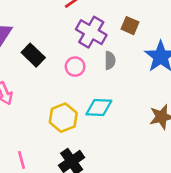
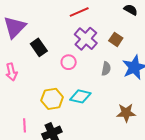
gray semicircle: (110, 60) -> (106, 69), moved
pink line: (22, 160) -> (25, 125), moved

